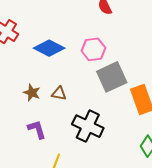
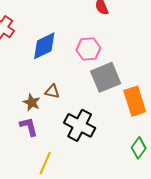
blue diamond: (49, 48) -> (44, 46), turned -56
brown star: (32, 93) -> (32, 102), moved

